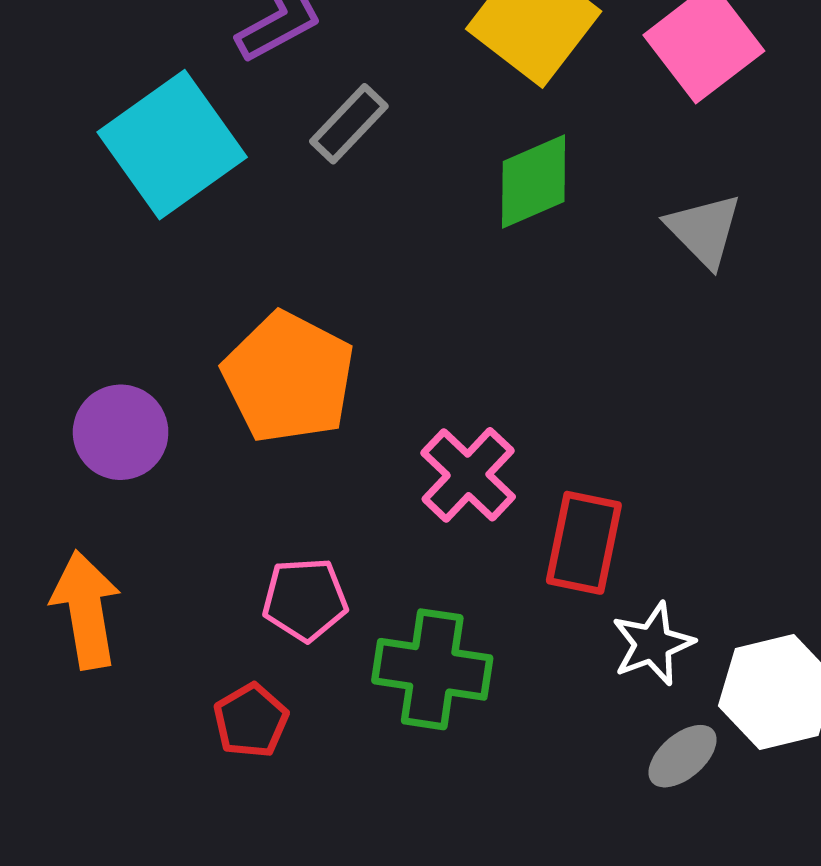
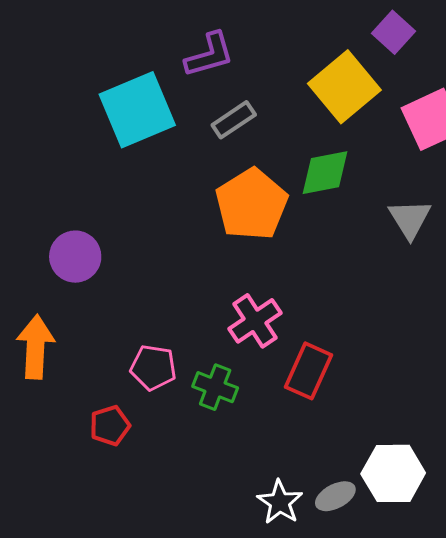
orange pentagon: (289, 377) -> (252, 204), moved
white star: (653, 644) -> (280, 502), moved, turned -30
green cross: (432, 669) -> (215, 387), moved, size x0.7

